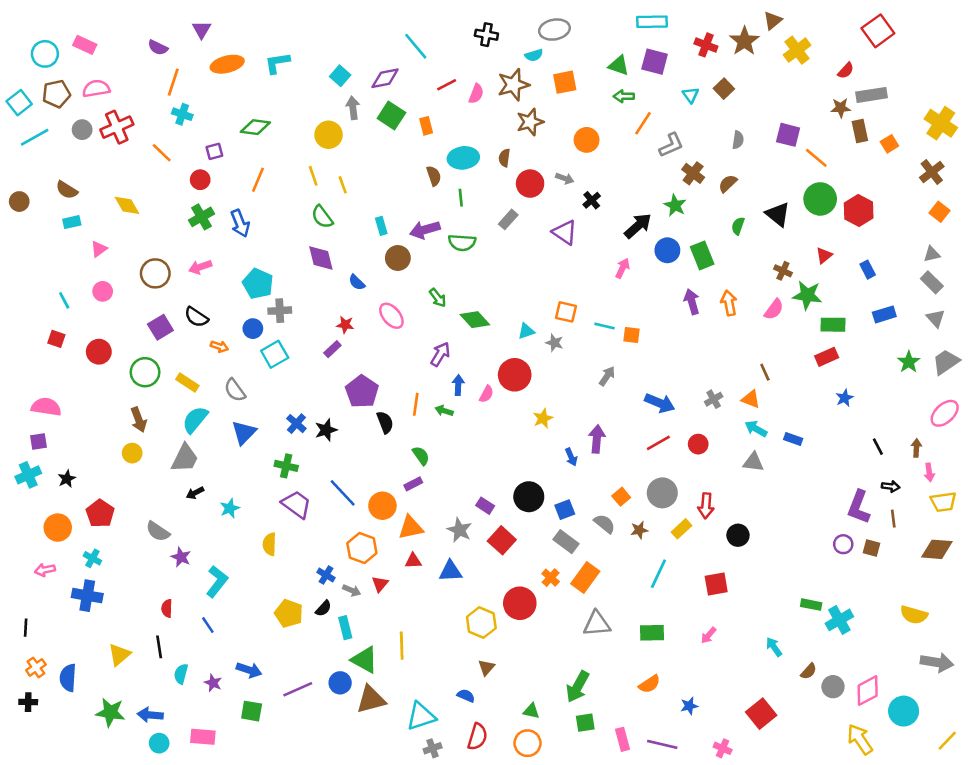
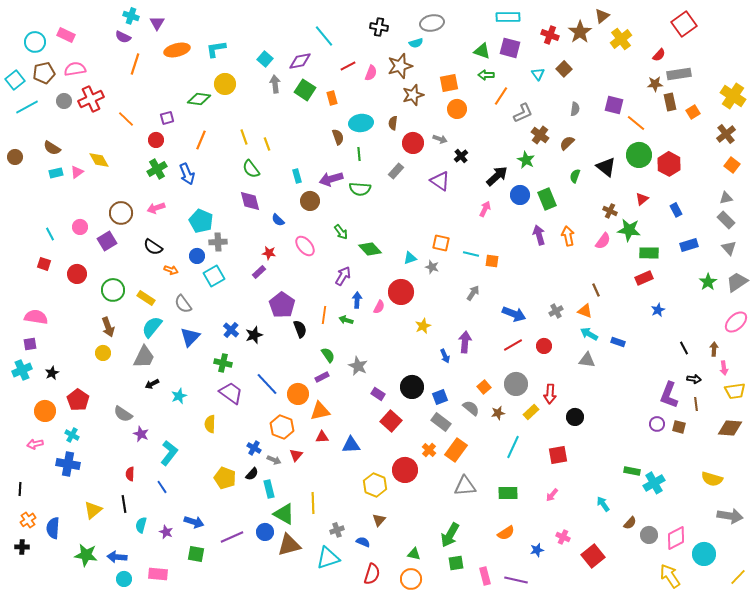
orange square: (565, 82) -> (449, 83), moved
cyan cross: (182, 114) -> (131, 16), moved
yellow circle: (329, 135) -> (225, 84), moved
pink triangle: (99, 249) -> (77, 172), moved
purple square: (160, 327) -> (107, 241), moved
gray star: (459, 530) -> (358, 366), moved
gray cross: (433, 748) -> (337, 530), moved
pink cross: (723, 748) -> (563, 537), moved

